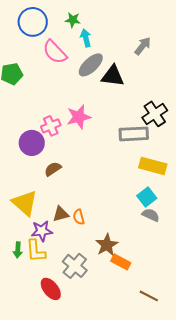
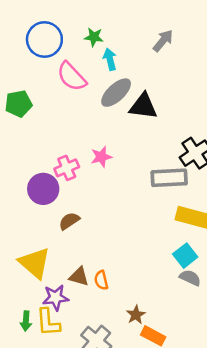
gray arrow: (143, 46) -> (163, 41), moved
pink star: (79, 117) -> (101, 157), size x0.7
brown triangle: (61, 214) -> (79, 277), turned 30
brown star: (107, 245) -> (136, 315), size x0.7

